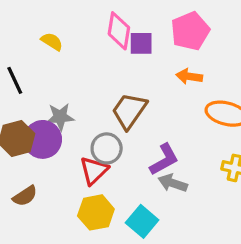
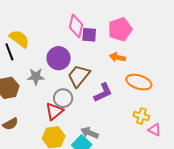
yellow semicircle: (52, 42) -> (19, 39), moved, size x1.5
purple circle: (43, 139) -> (59, 58), moved
purple L-shape: (164, 160) -> (103, 93), moved
gray arrow: (173, 183) -> (90, 133), moved

